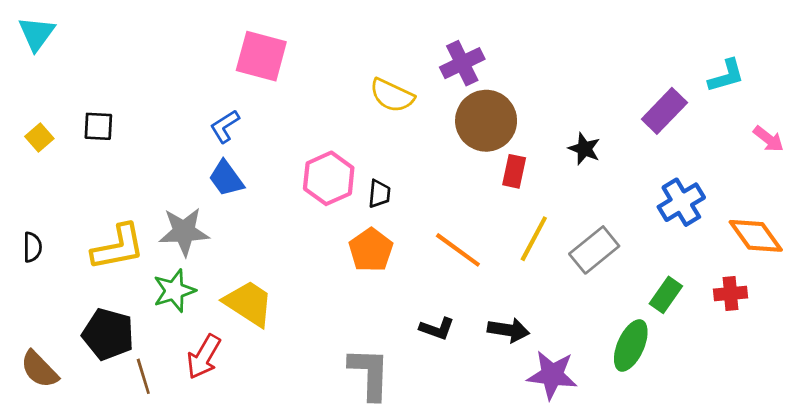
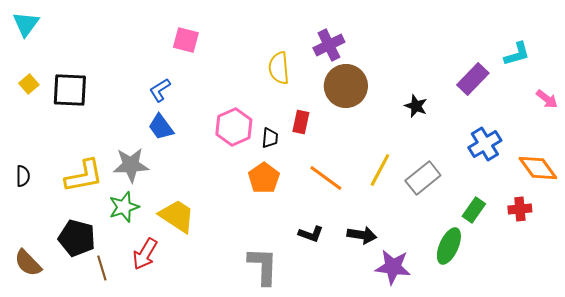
pink square: (261, 56) -> (186, 40), size x0.7
yellow semicircle: (392, 95) -> (279, 68), turned 60
black square: (98, 126) -> (70, 90), size x1.6
yellow square: (39, 138) -> (29, 84), moved
red rectangle: (514, 171) -> (301, 122), moved

